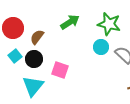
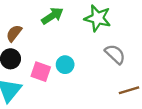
cyan circle: (101, 47) -> (65, 65), moved

